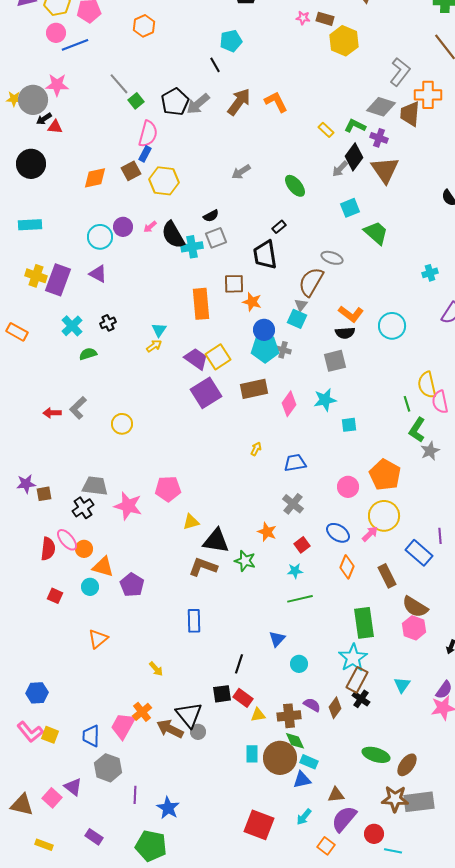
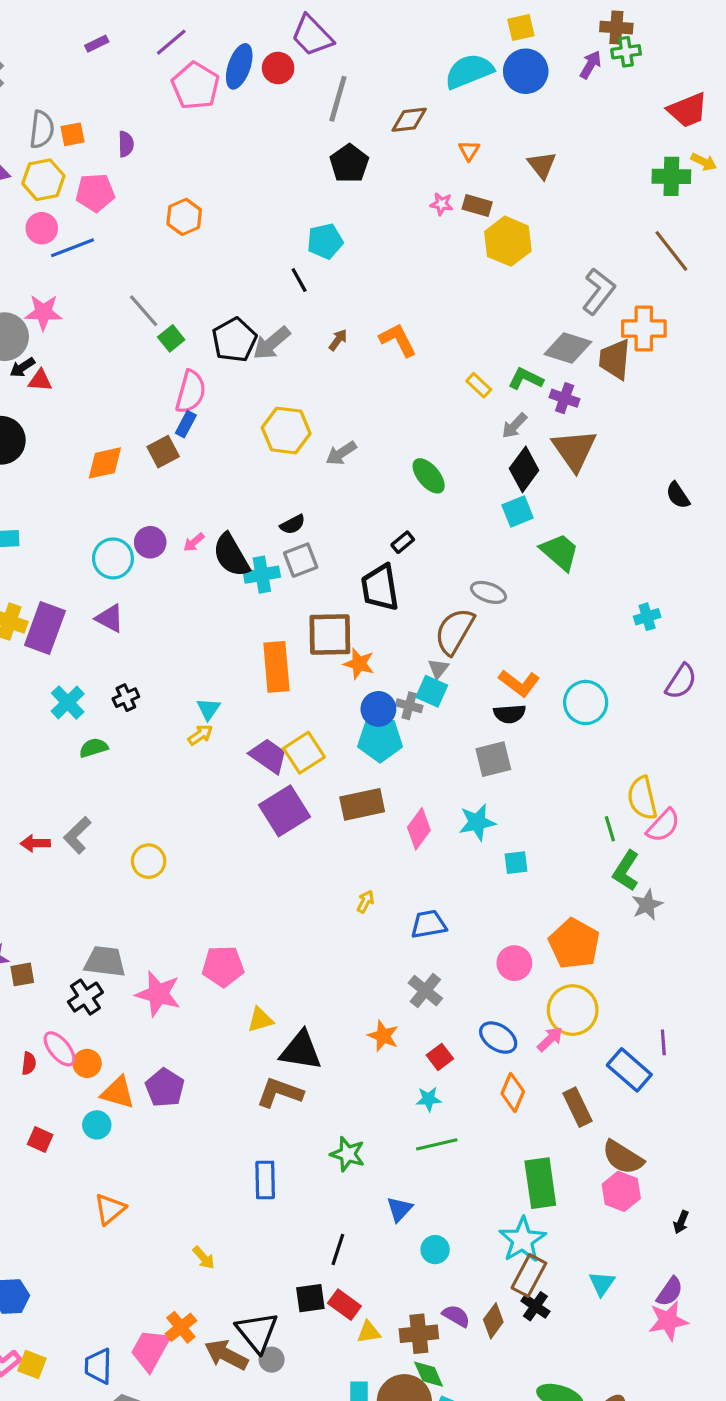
brown arrow: (239, 102) -> (338, 340), size x0.5
black diamond: (354, 157) -> (524, 469), moved
gray arrow: (340, 169) -> (514, 426), moved
yellow hexagon: (164, 181) -> (286, 431), moved
brown square: (234, 284) -> (330, 634), size x1.4
gray cross: (283, 350) -> (409, 706), moved
pink semicircle: (440, 402) -> (663, 825), turned -125
red semicircle: (48, 549) -> (29, 1063), size x0.6
green star: (245, 561) -> (348, 1154), moved
purple pentagon: (132, 585) -> (165, 1088), moved

